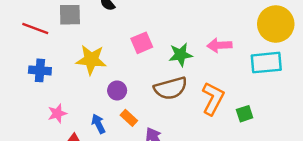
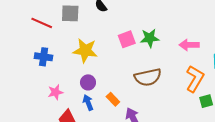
green star: (181, 55) -> (150, 38), moved
purple circle: (117, 91) -> (88, 82), moved
orange L-shape: (213, 98) -> (195, 79), moved

